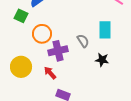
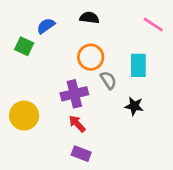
orange circle: (42, 34) -> (91, 57), moved
red arrow: (50, 73) -> (77, 124), moved

